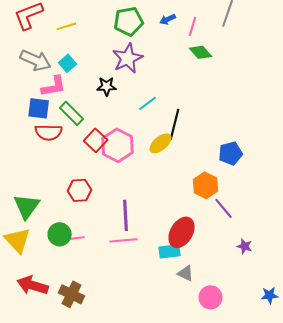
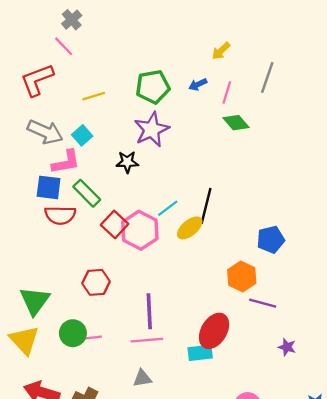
yellow line: (67, 26) -> (94, 96), moved
cyan line: (148, 103) -> (168, 208), moved
purple line: (224, 208) -> (263, 303), turned -35
gray triangle: (186, 273) -> (142, 378), moved, turned -36

